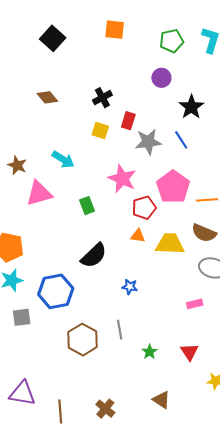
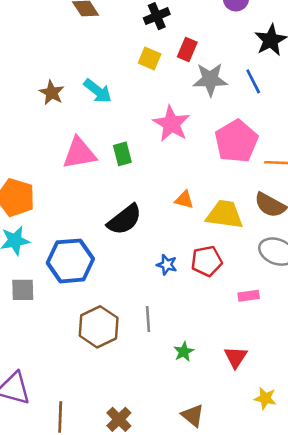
brown star: (17, 165) -> (52, 93), moved
pink triangle: (39, 193) -> (79, 153), moved
red pentagon: (144, 208) -> (207, 261), moved

